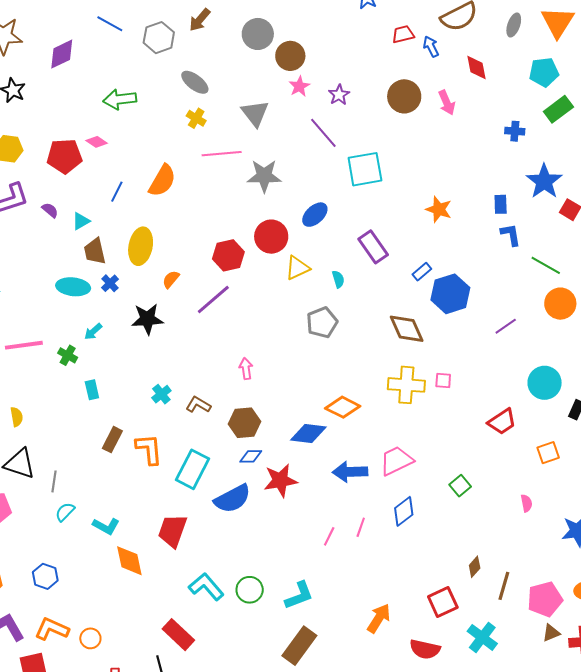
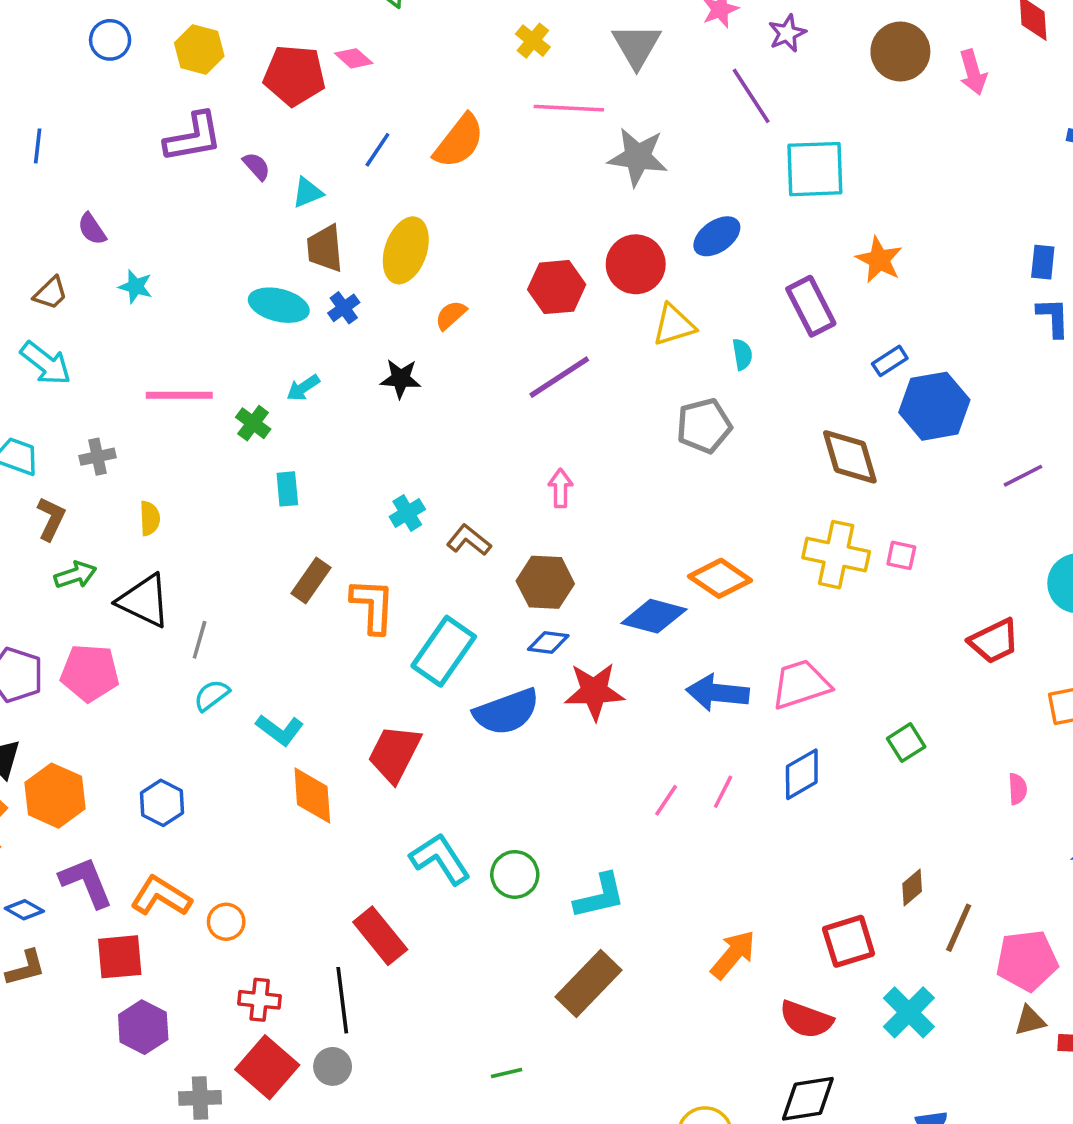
orange star: (439, 209) -> (879, 260), moved
purple line: (213, 300) -> (559, 377), moved
black star: (147, 319) -> (401, 379), size x0.7

